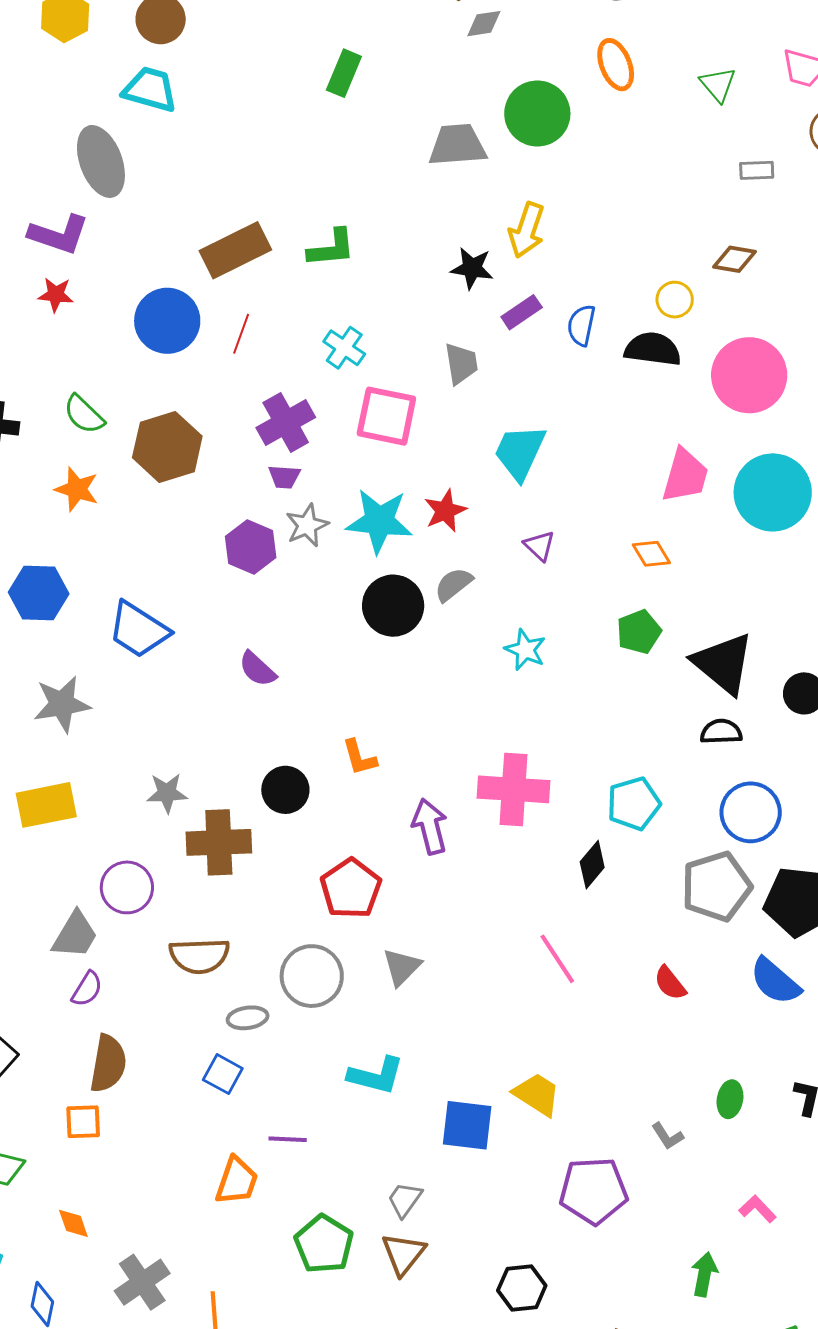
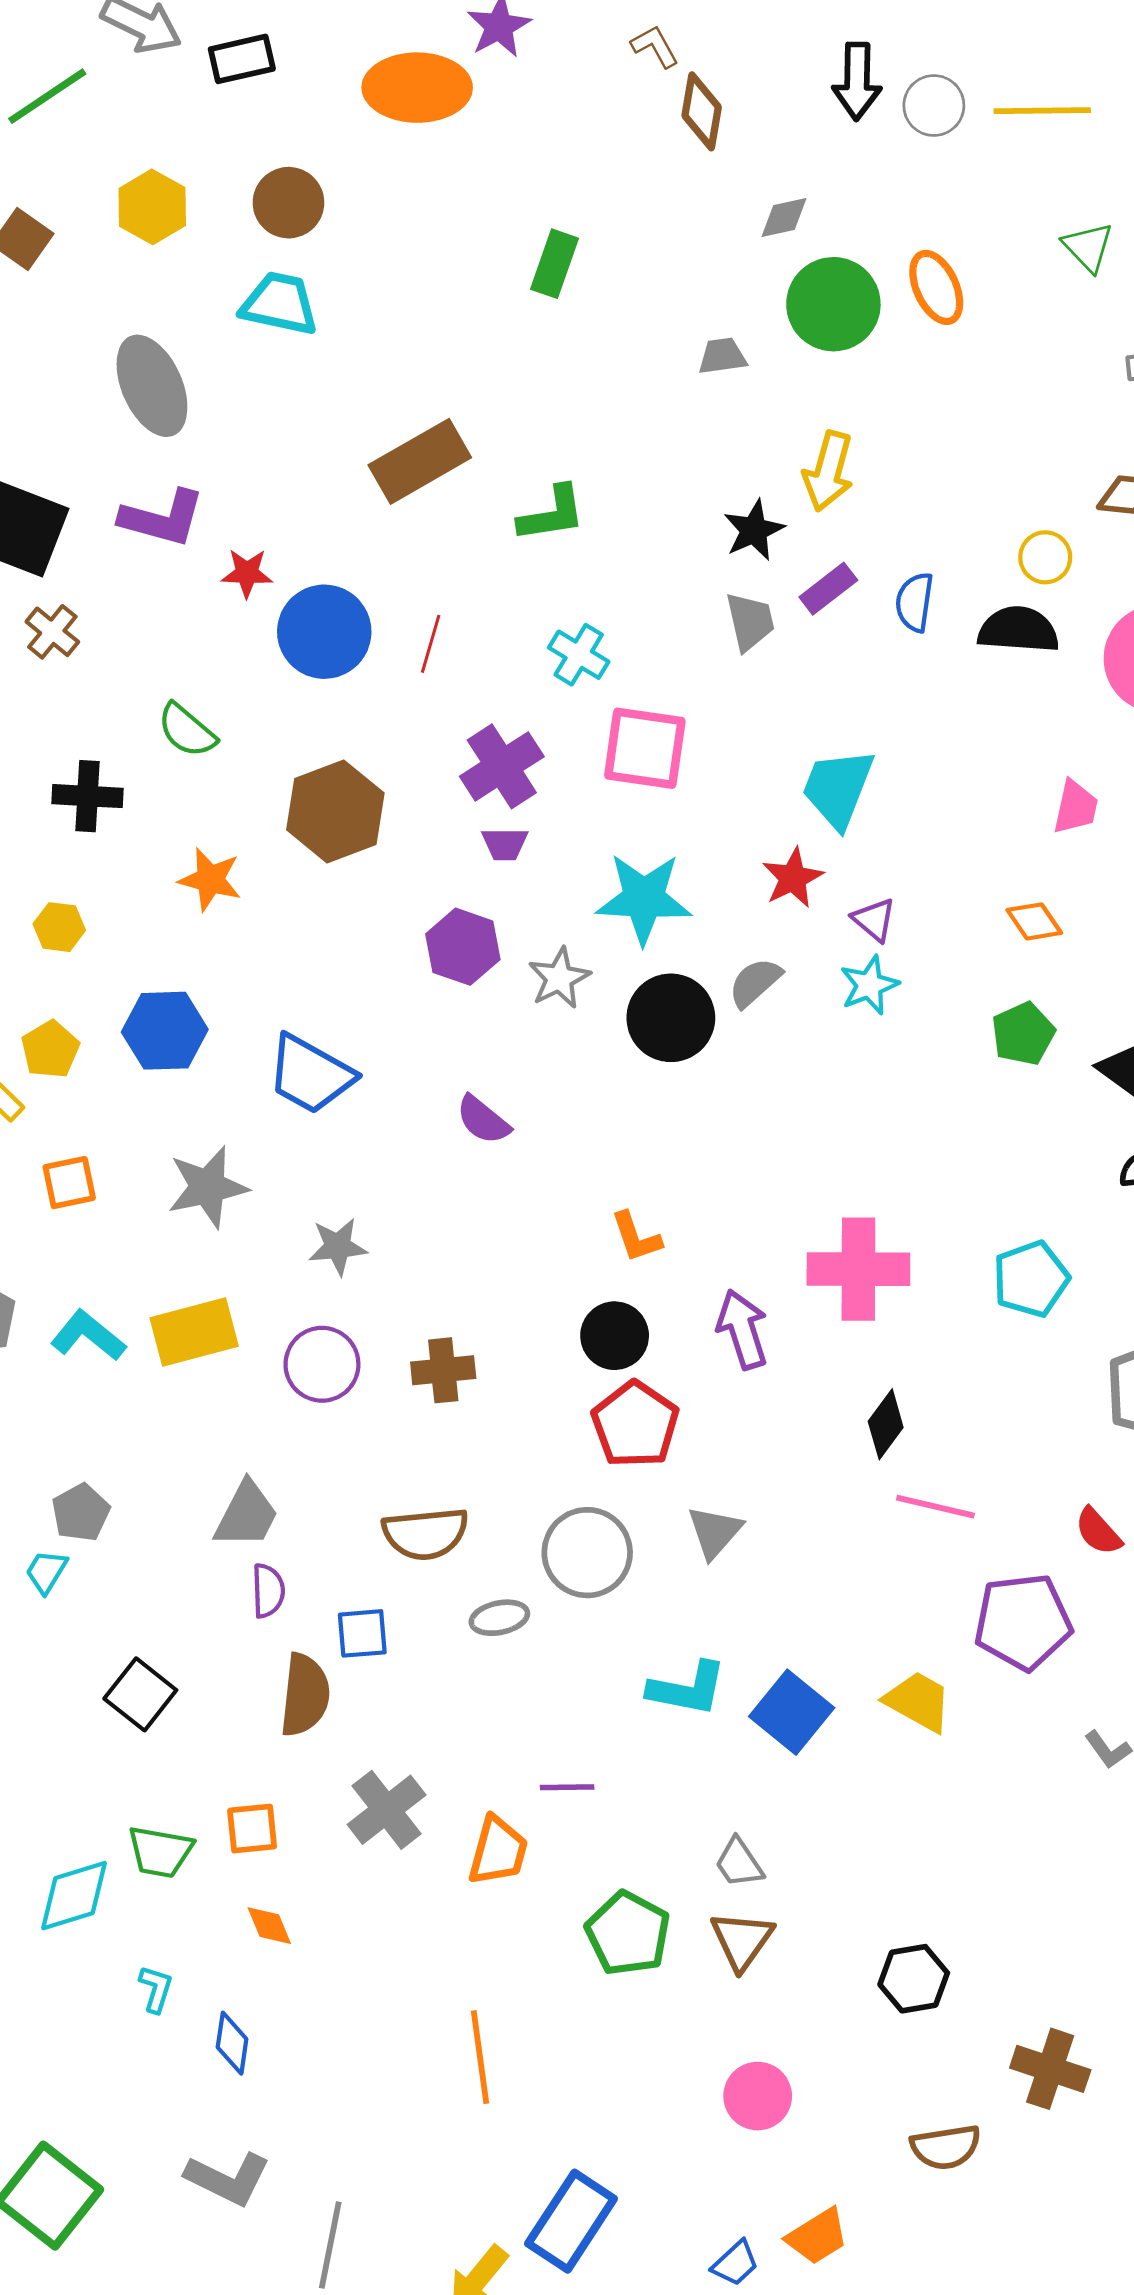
gray diamond: (484, 24) -> (784, 218), moved
orange ellipse: (616, 65) -> (936, 287), moved
gray trapezoid: (457, 145) -> (722, 356), size x0.6
gray ellipse: (101, 161) -> (152, 386), moved
brown rectangle: (235, 250) -> (420, 461), moved
black star: (472, 268) -> (754, 530), turned -30
red star: (56, 295) -> (247, 573), moved
gray trapezoid: (461, 364) -> (750, 621), moved
green semicircle: (84, 414) -> (187, 730), moved
pink trapezoid: (685, 476) -> (1076, 807), size x0.7
red star: (445, 511) -> (793, 878), moved
gray star: (307, 525) -> (559, 978), moved
cyan star: (525, 650) -> (869, 985), moved, turned 30
black circle: (285, 790) -> (615, 1336), moved
gray star: (167, 793) -> (338, 1247), moved
brown cross: (219, 842) -> (443, 1370), size x0.7
black diamond: (592, 865) -> (886, 1424), moved
purple circle: (127, 887) -> (322, 1364), moved
pink line: (557, 959) -> (935, 1507), turned -40
purple semicircle: (87, 989) -> (268, 1591), turned -30
blue square: (223, 1074) -> (362, 1633), moved, turned -30
orange square: (83, 1122) -> (252, 1829), moved
blue square: (467, 1125) -> (792, 1712), moved, turned 36
purple pentagon: (593, 1191) -> (1023, 1622), moved
gray trapezoid: (405, 1200) -> (739, 1863), turned -66
gray cross: (142, 1282) -> (387, 1810), moved

